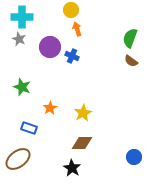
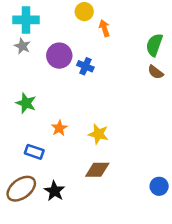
orange arrow: (77, 29) -> (104, 28), moved
yellow star: (83, 113) -> (98, 134), turned -30
black star: (72, 168) -> (55, 191), moved

